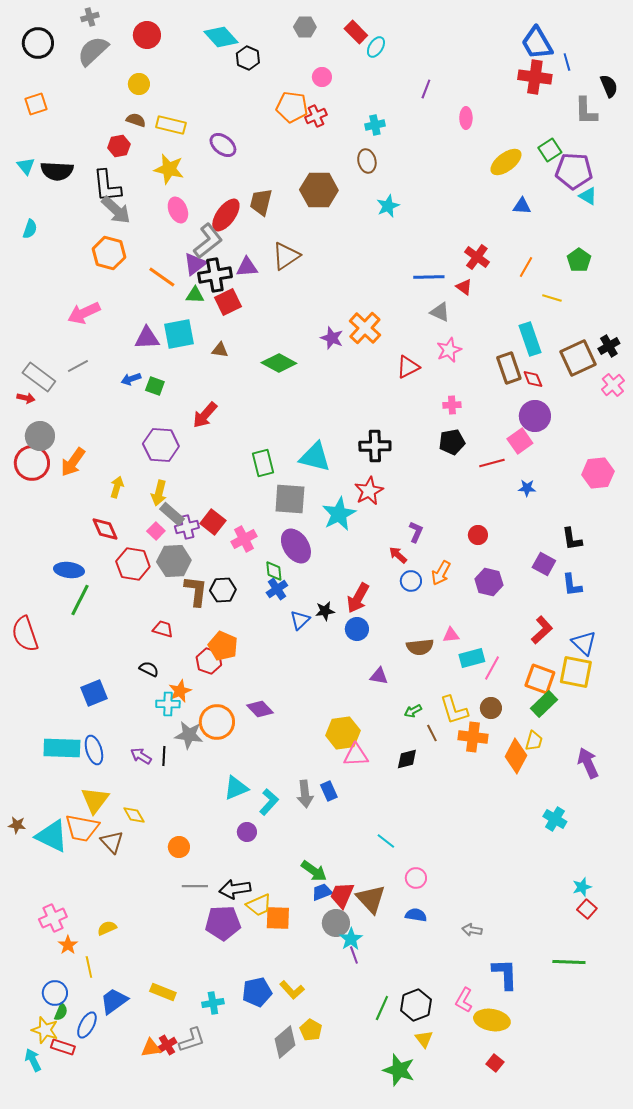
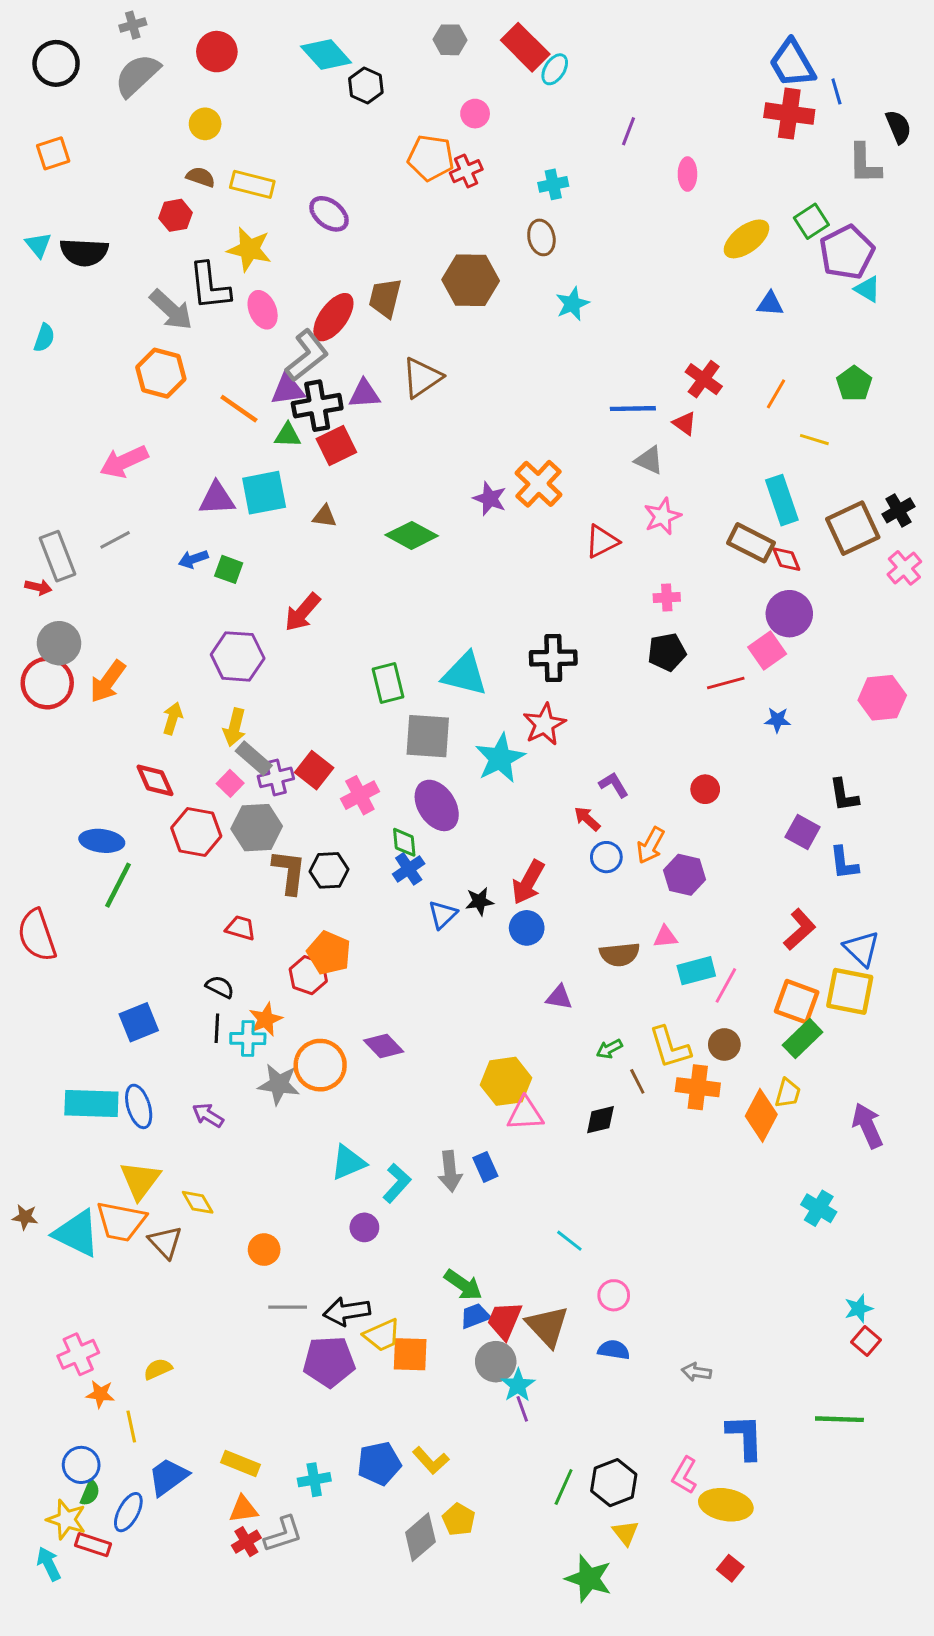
red rectangle: (356, 32) -> (525, 47), size x1.4
purple pentagon: (574, 171) -> (847, 252), turned -30
black L-shape: (107, 186) -> (209, 286), moved
purple triangle: (195, 264) -> (288, 389), turned 30
brown rectangle: (509, 368) -> (751, 543), turned -44
gray rectangle: (39, 377) -> (58, 556), turned 32
purple L-shape: (416, 532) -> (614, 785), turned -55
purple hexagon: (489, 582) -> (685, 875), moved
black line: (164, 756) -> (217, 1028), moved
orange star: (68, 945) -> (100, 1394), turned -30
orange triangle: (151, 1048) -> (243, 1509), moved

